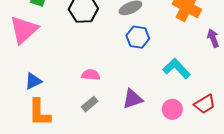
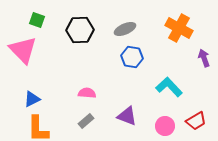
pink triangle: (24, 30) -> (23, 50), turned -32
purple triangle: (133, 99) -> (127, 116), turned 40

